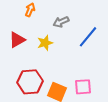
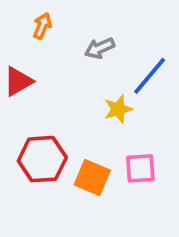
yellow star: (45, 43) -> (118, 109), moved

